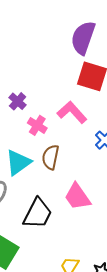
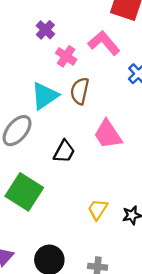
black trapezoid: (37, 214) -> (64, 152), size x0.7

